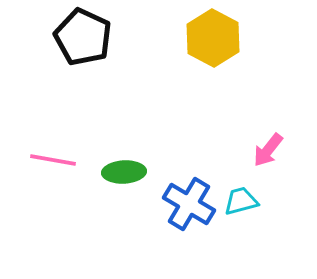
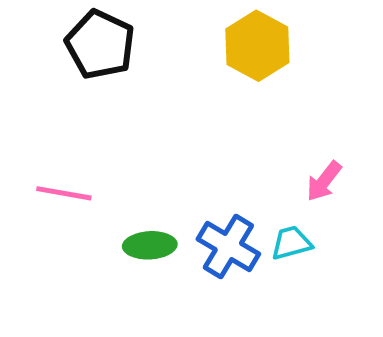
green ellipse: (124, 172) -> (150, 245), moved

